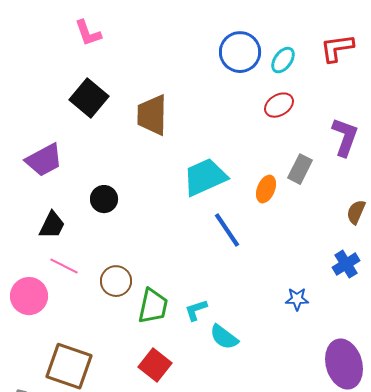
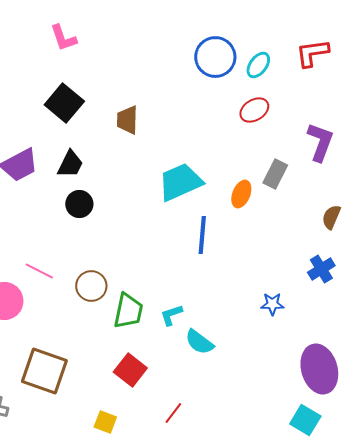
brown trapezoid: (152, 115) -> (127, 120), size x0.7
black trapezoid: (52, 225) -> (70, 164), moved
blue line: (227, 230) -> (202, 235), turned 39

